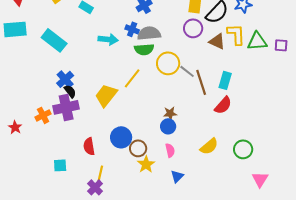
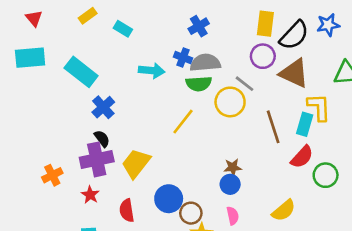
yellow L-shape: (236, 34) -> (319, 107), moved
brown triangle: (217, 41) -> (294, 73), size x1.4
gray line: (187, 71) -> (244, 84), moved
blue cross: (65, 79) -> (103, 107), moved
yellow trapezoid: (106, 95) -> (136, 163), moved
orange cross: (43, 115) -> (52, 175), moved
red star: (15, 127) -> (90, 195), moved
green circle: (243, 149) -> (326, 175), moved

